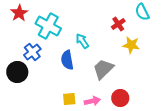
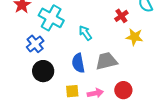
blue semicircle: (67, 60) -> (78, 63), moved
gray trapezoid: (103, 69) -> (106, 61), turned 30
black circle: (17, 72) -> (43, 71), moved

